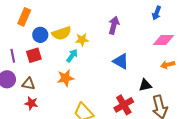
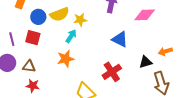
pink diamond: (163, 40) -> (145, 15), moved
red square: (34, 55) -> (33, 38), turned 35
orange arrow: (168, 65) -> (165, 51), moved
red cross: (124, 105) -> (112, 72), moved

